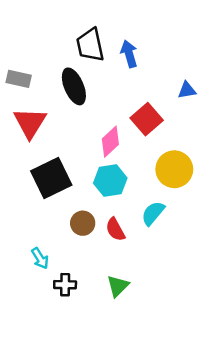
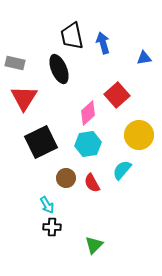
blue triangle: (187, 90) -> (144, 58), moved
cyan arrow: (40, 258) -> (47, 205), moved
green triangle: (118, 286) -> (94, 245), moved

